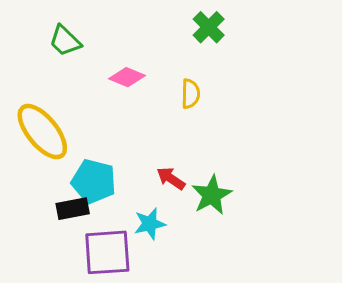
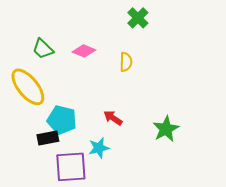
green trapezoid: (65, 41) -> (43, 49), moved
green star: (212, 195) -> (166, 129), moved

